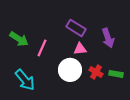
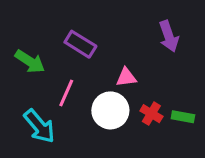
purple rectangle: (76, 28) -> (80, 44), moved
purple arrow: (108, 38) -> (169, 36), moved
pink line: (42, 48) -> (66, 93), moved

